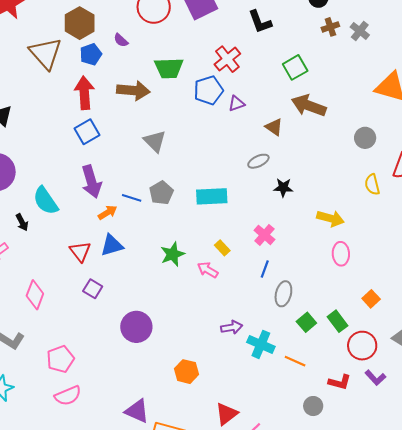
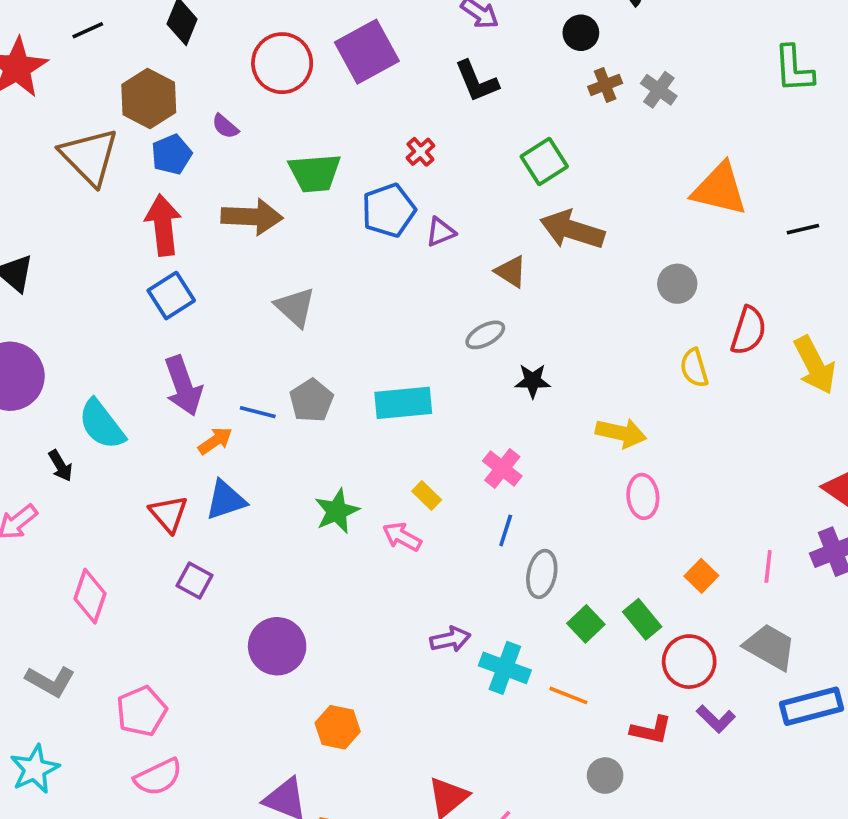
red cross: (227, 59) -> (420, 152), size x0.6
orange hexagon: (187, 372) -> (338, 727), moved

